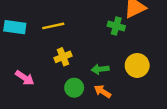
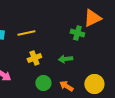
yellow circle: (137, 65) -> (94, 84), moved
green arrow: (100, 69) -> (65, 59), moved

